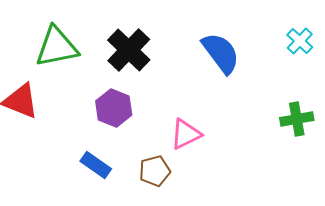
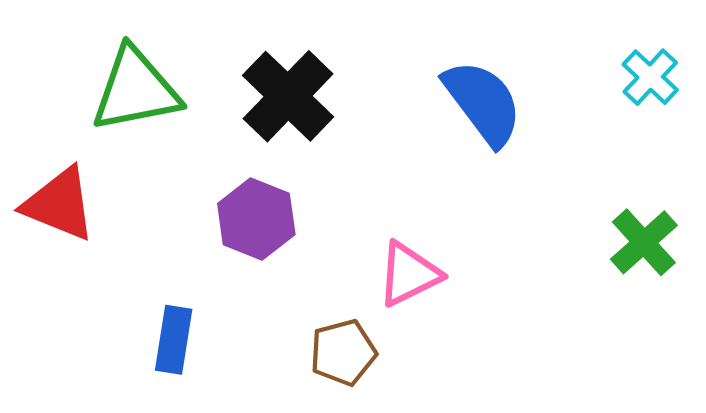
green cross: (297, 119) -> (644, 242), turned -32
blue rectangle: (96, 165) -> (174, 340), moved, turned 64

